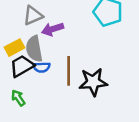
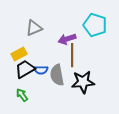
purple arrow: (53, 29) -> (67, 39), moved
gray semicircle: (34, 49) -> (57, 75), moved
brown line: (69, 71) -> (72, 55), moved

